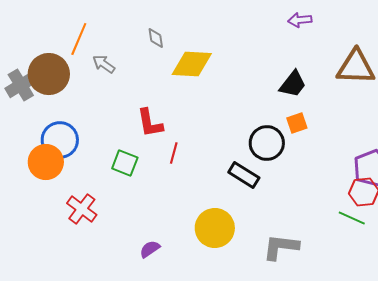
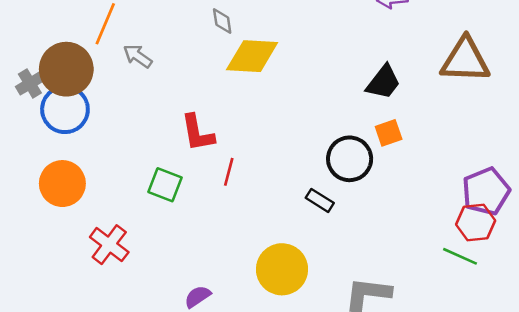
gray diamond: (156, 38) -> (222, 21), moved
gray cross: (21, 85) -> (30, 83), size x0.7
blue circle: (60, 140) -> (65, 109), moved
black rectangle: (244, 175) -> (320, 200), size x0.7

